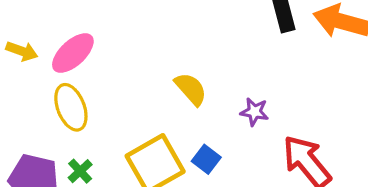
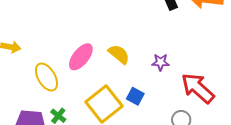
pink ellipse: (73, 53) -> (81, 57), moved

